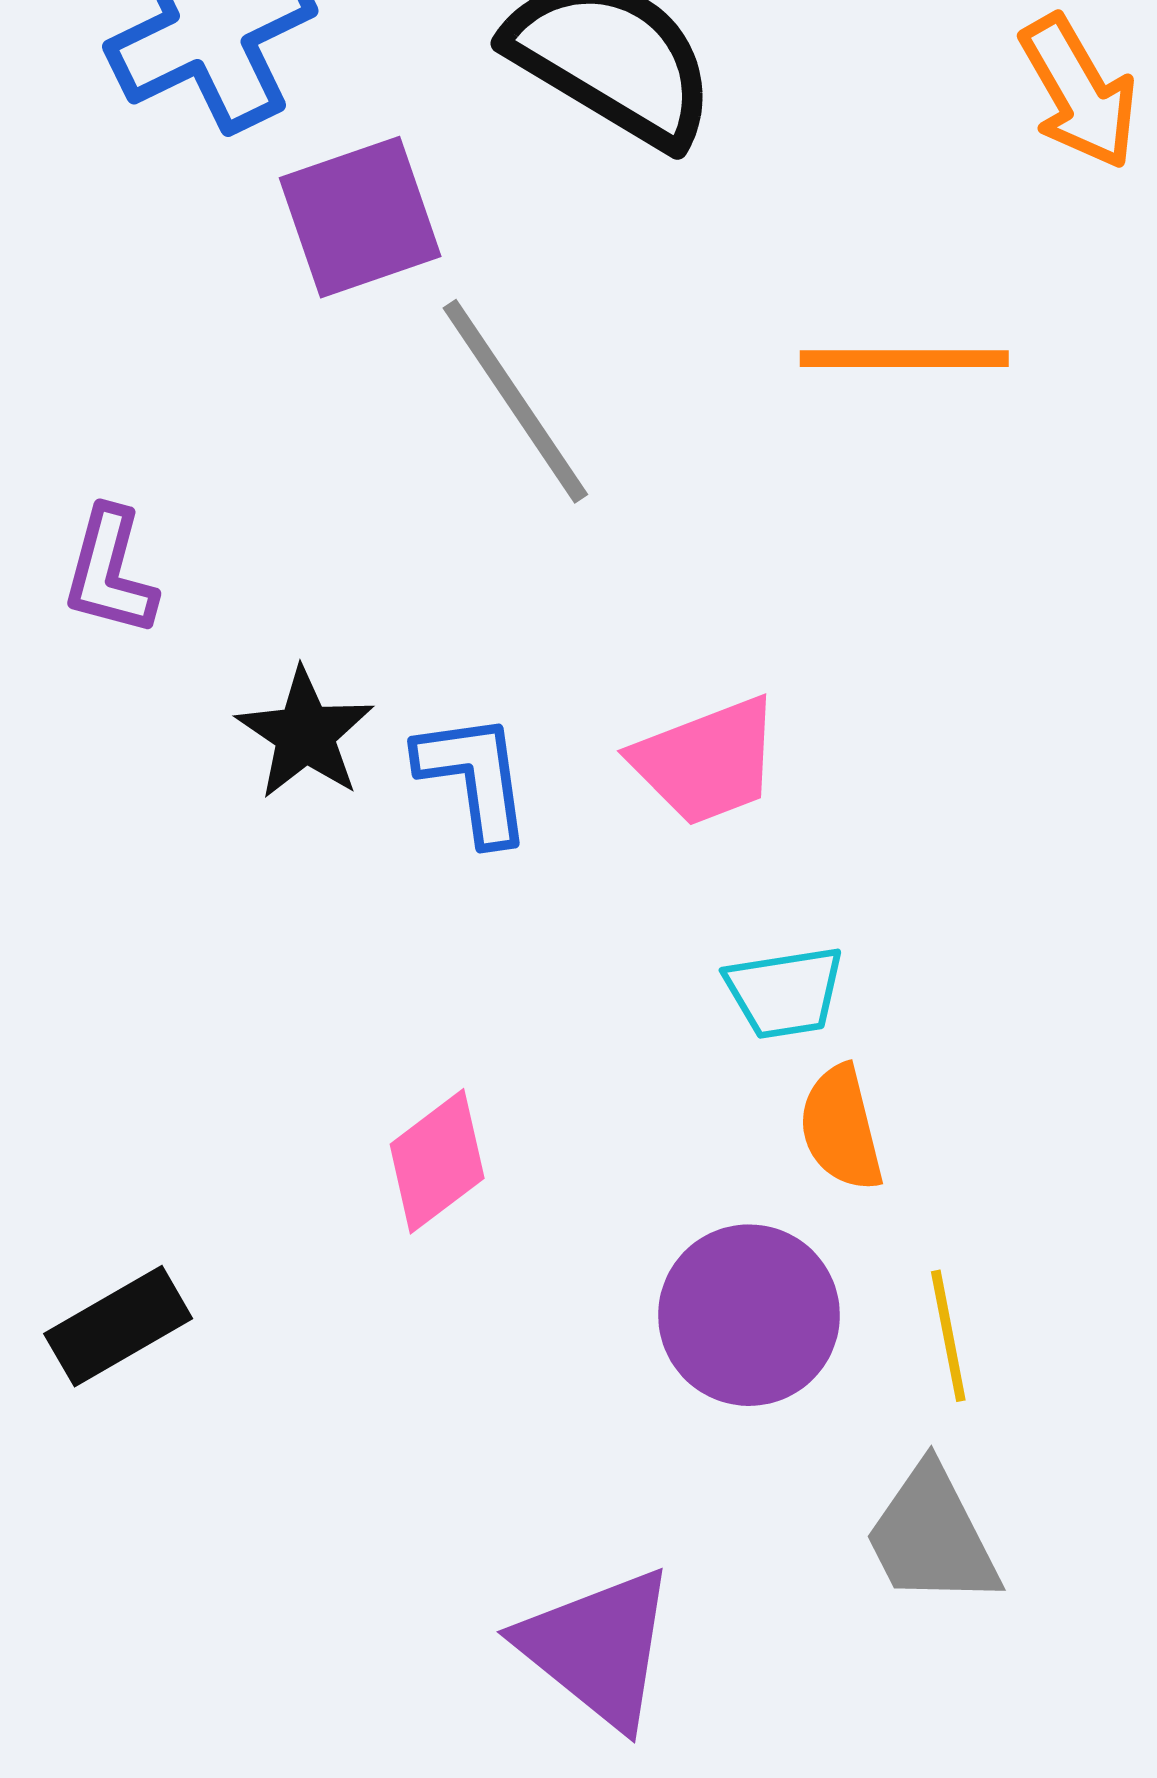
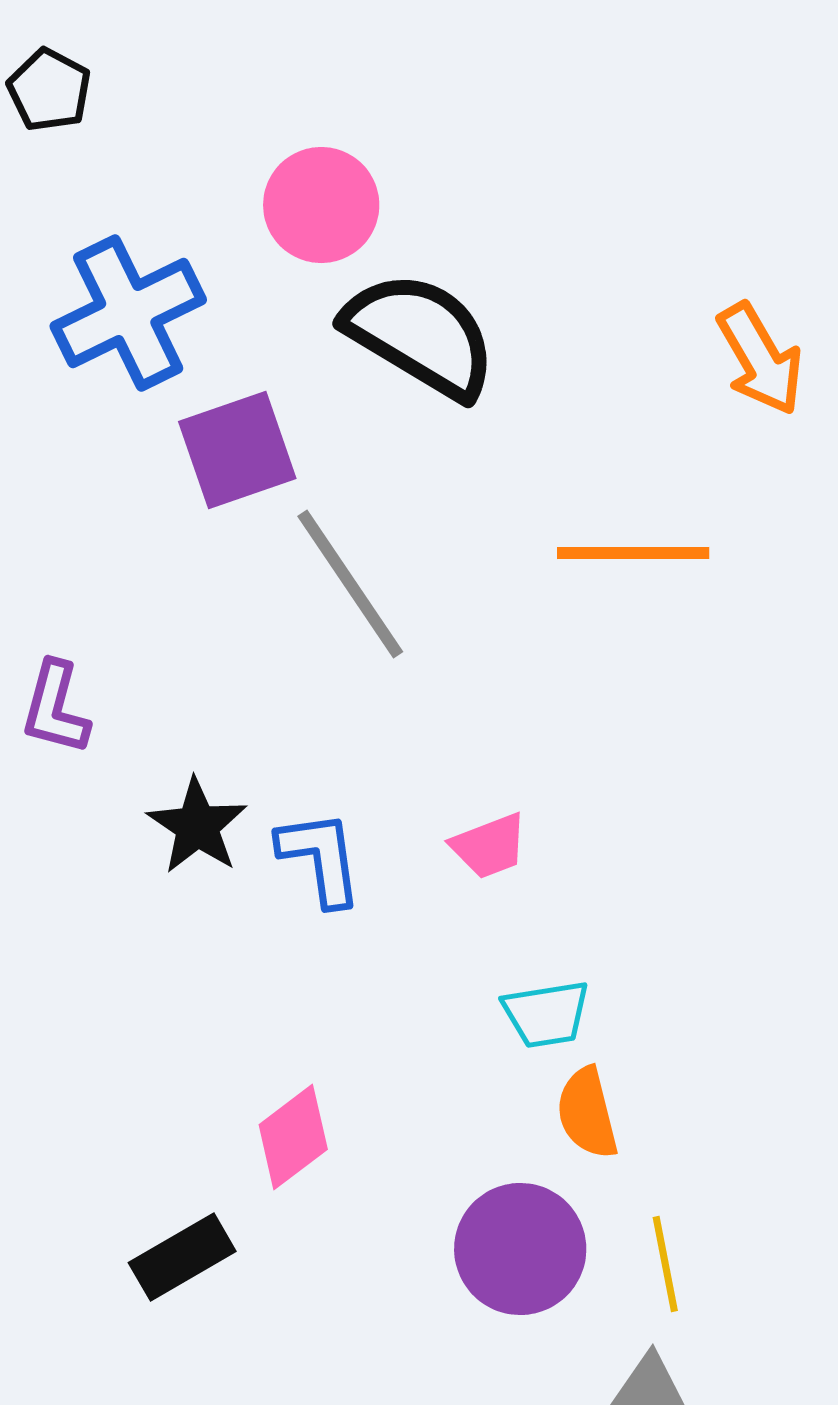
pink trapezoid: (706, 761) -> (489, 846), size x0.7
black rectangle: (118, 1326) -> (182, 1257), moved

